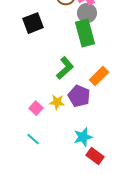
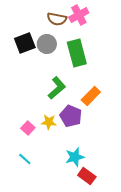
gray circle: (87, 13) -> (47, 44), moved

